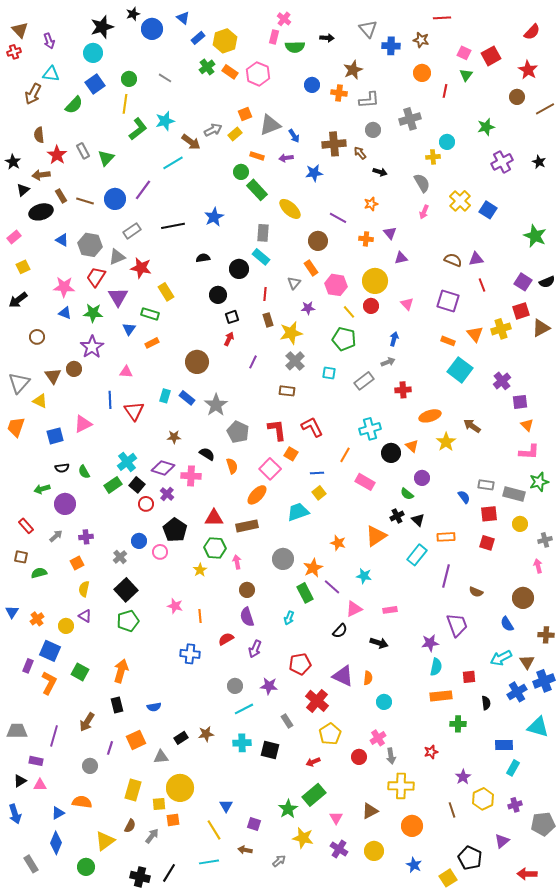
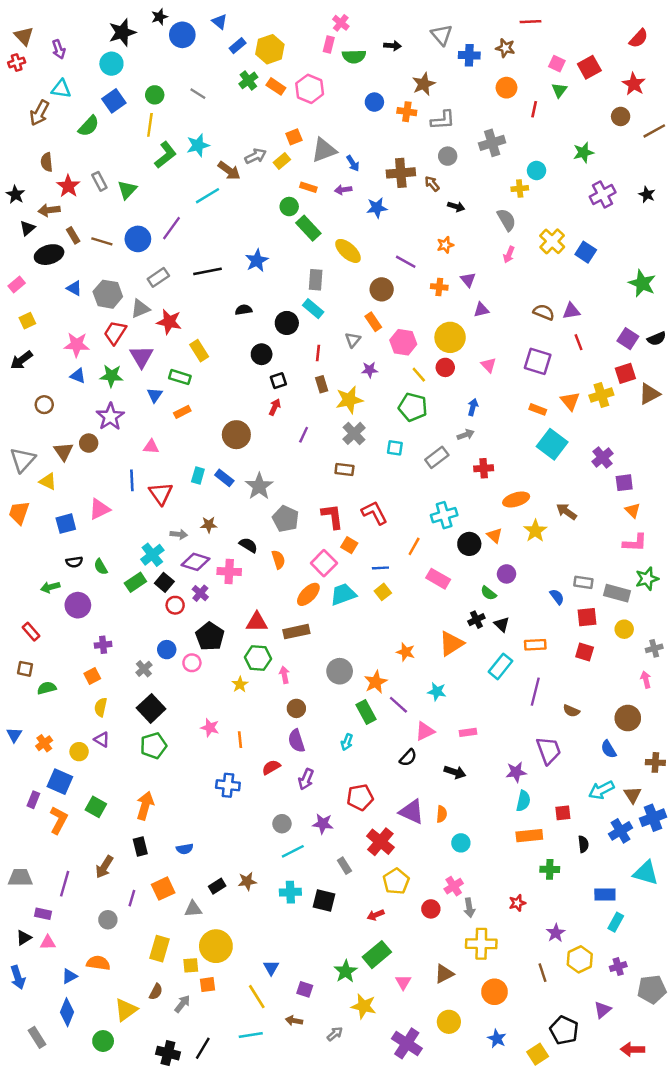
cyan trapezoid: (298, 512) -> (343, 594), moved
gray arrow: (56, 536) -> (179, 534), moved, turned 48
purple cross: (339, 849) -> (407, 1043), moved, size x1.4

